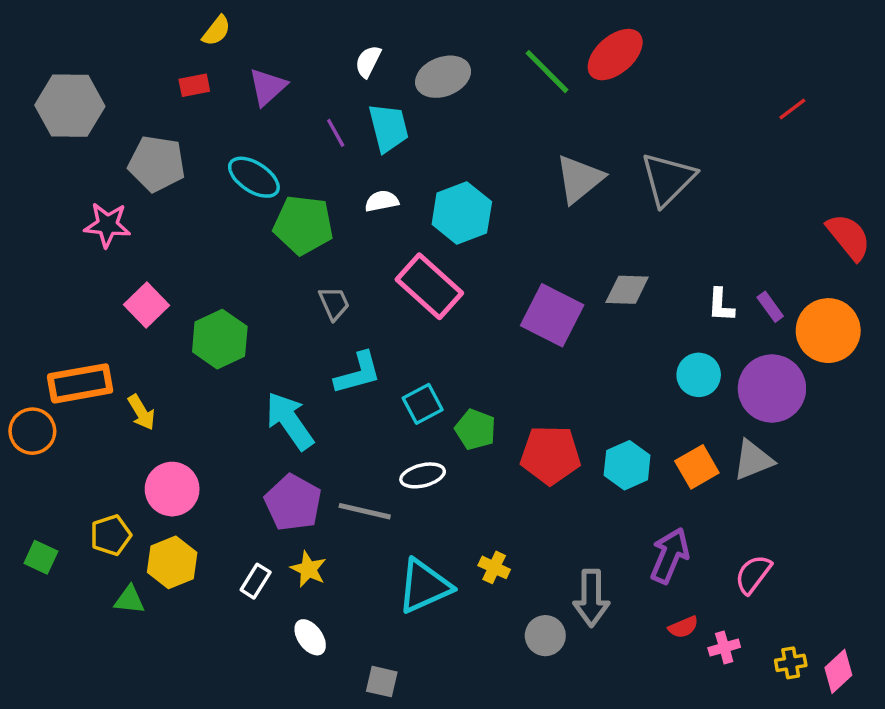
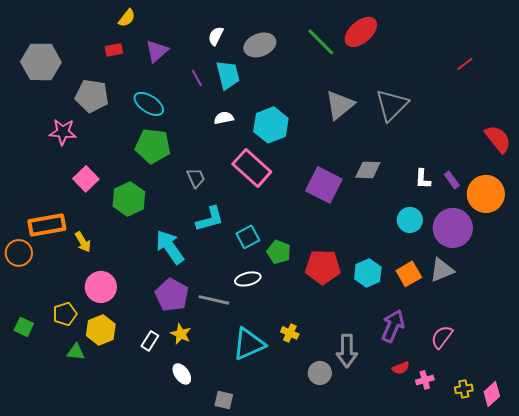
green pentagon: (303, 225) -> (153, 146), moved

